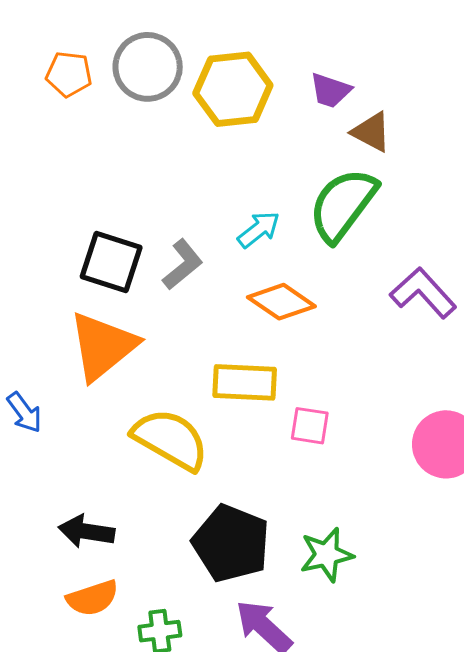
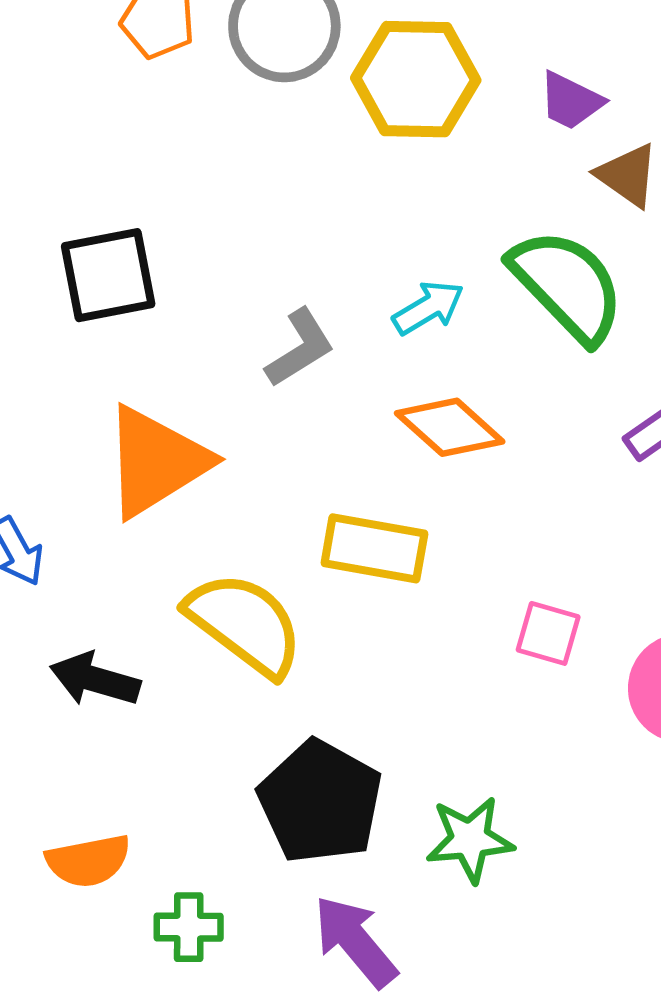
green semicircle: (343, 205) -> (567, 285), turned 92
black square: (111, 262) -> (108, 275), moved, turned -36
pink square: (310, 426) -> (548, 633), moved
black arrow: (86, 531) -> (95, 679), moved

